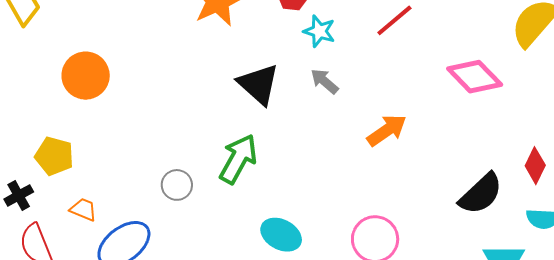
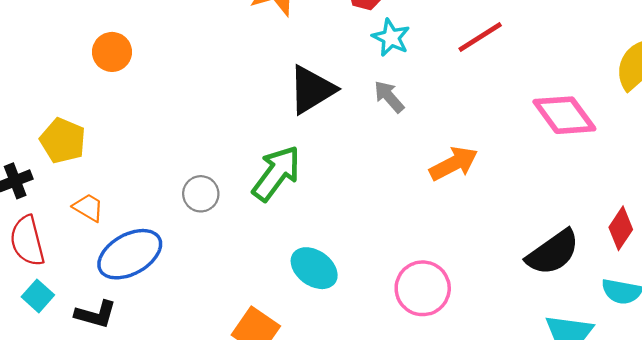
orange circle: (86, 76) -> (112, 52), size x0.7
black triangle: (258, 84) -> (312, 90), turned 39

